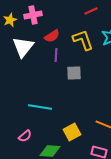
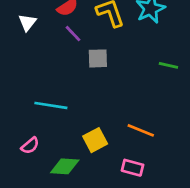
white triangle: (23, 47) -> (27, 22), size x0.6
purple line: (56, 55) -> (73, 34), turned -48

